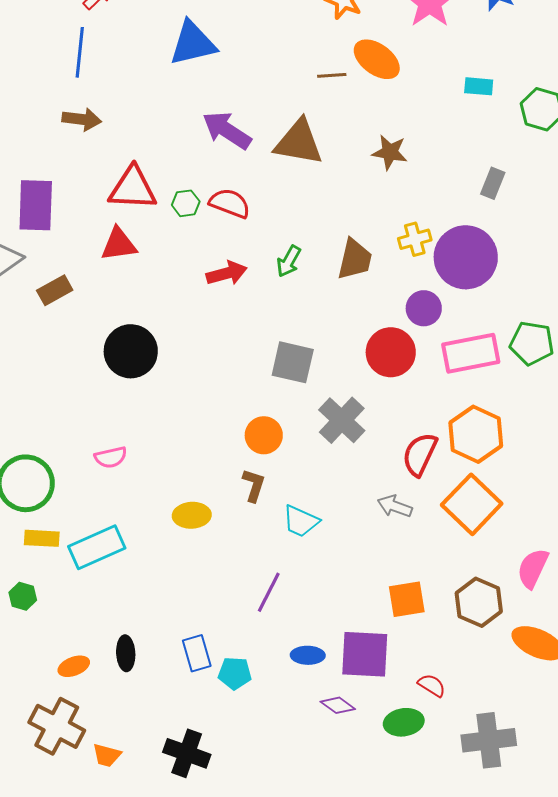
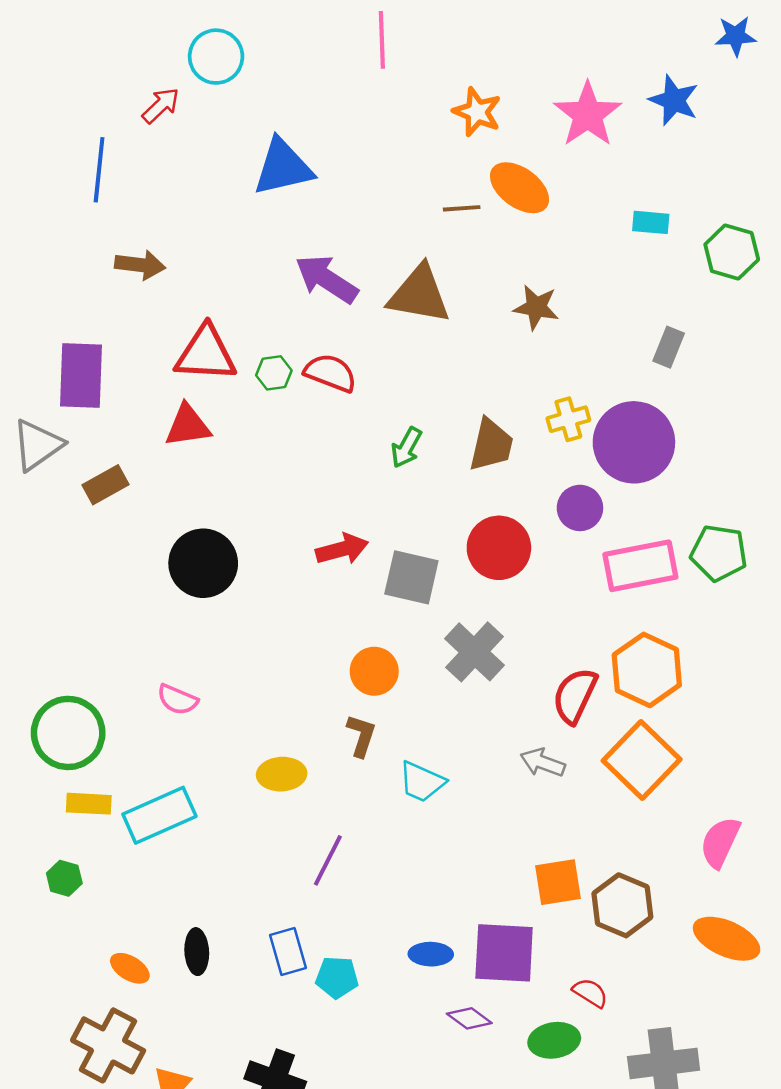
blue line: (80, 52) -> (99, 170), moved
red arrow: (227, 273) -> (342, 549), moved
red circle: (391, 352) -> (499, 548), moved
pink semicircle: (111, 457) -> (177, 700), turned 36
purple line: (269, 592) -> (328, 860), moved
brown hexagon: (479, 602) -> (622, 905), moved
orange ellipse: (74, 666) -> (130, 968), turned 52

